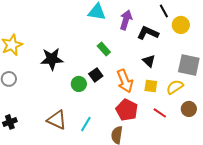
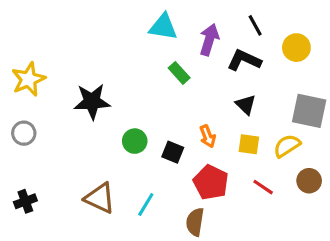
black line: (164, 11) -> (255, 25), moved
green rectangle: (104, 49) -> (179, 73), moved
black square: (96, 75) -> (173, 152), moved, turned -32
orange arrow: (125, 81) -> (208, 136), size x0.6

